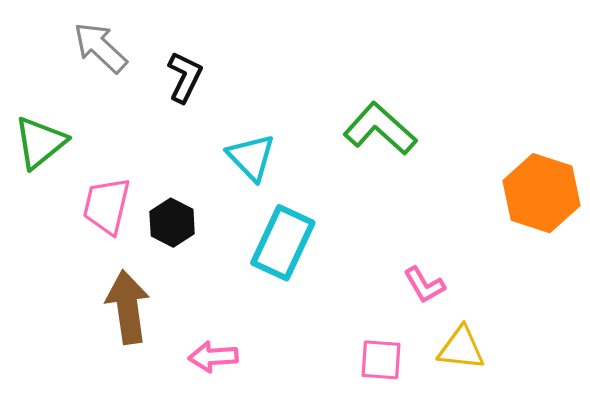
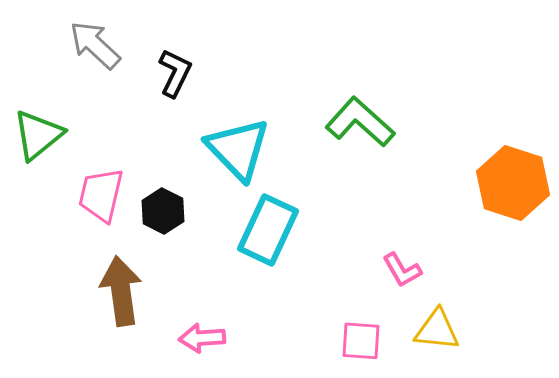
cyan triangle: (251, 157) -> (238, 149), size x1.4

